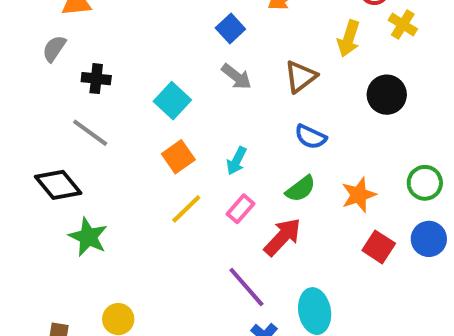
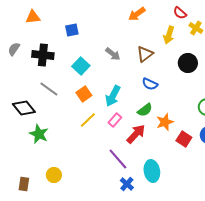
blue square: (230, 29) -> (72, 30), moved, turned 32
gray semicircle: (54, 49) -> (14, 49), moved
black cross: (96, 79) -> (43, 55), size x1.5
gray line: (90, 133) -> (49, 89), moved
cyan arrow: (236, 161) -> (113, 96), size x1.5
orange star: (359, 195) -> (165, 122), moved

